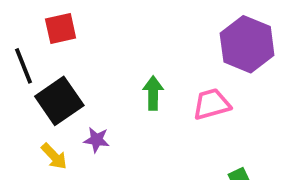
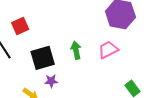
black square: (59, 101) -> (43, 58), moved, turned 30

